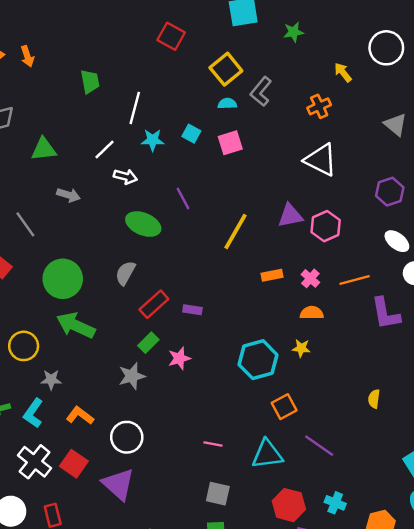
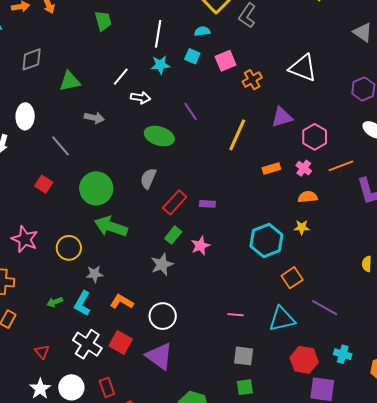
cyan semicircle: (227, 104) -> (202, 31), moved
orange cross: (319, 106) -> (252, 80), moved
white line: (135, 108) -> (158, 34), moved
pink hexagon: (326, 226) -> (315, 137), moved

